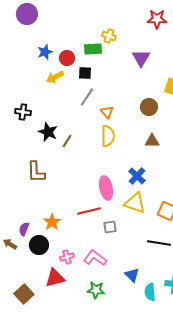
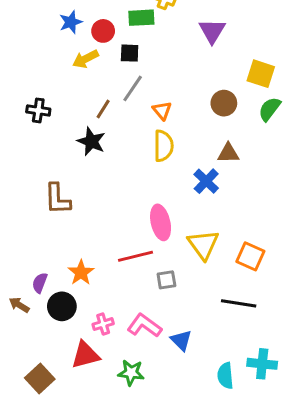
black star: (48, 132) -> (91, 141), moved
brown line: (67, 141) -> (103, 109), moved
blue cross: (137, 176) -> (206, 181), moved
yellow triangle: (135, 203) -> (203, 245), turned 35
blue triangle: (132, 275) -> (181, 340), moved
green star: (96, 290) -> (131, 373), moved

